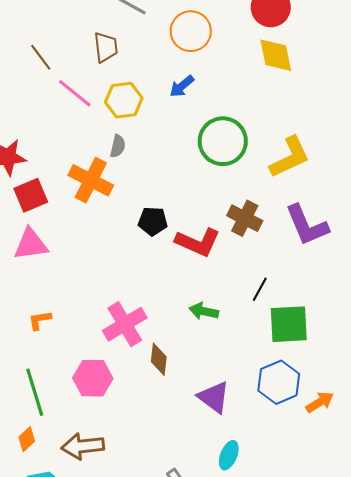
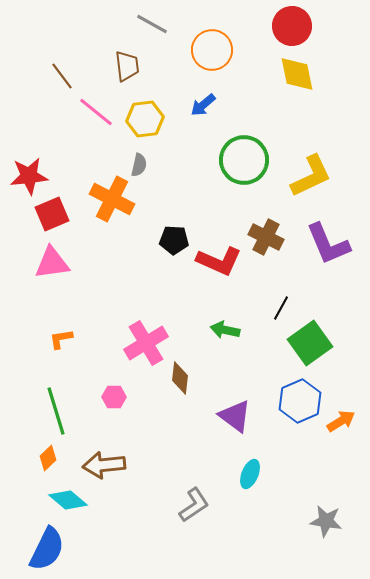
green square: (289, 324) -> (310, 343), turned -33
pink hexagon: (93, 378) -> (114, 397), size x0.6

